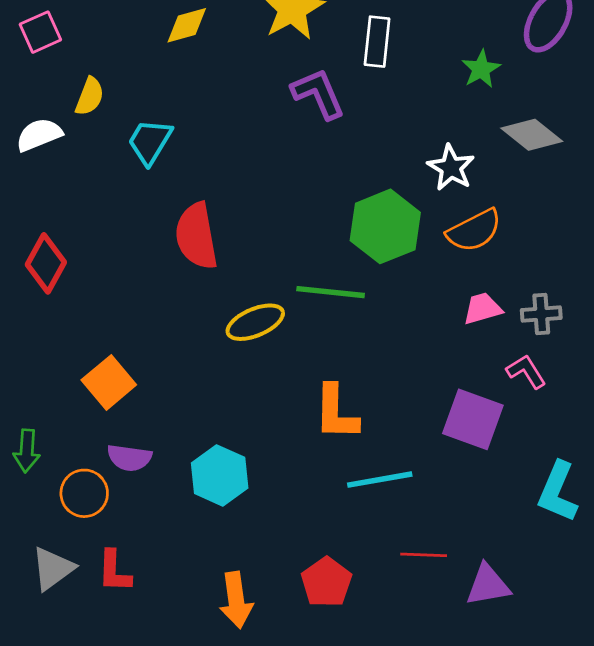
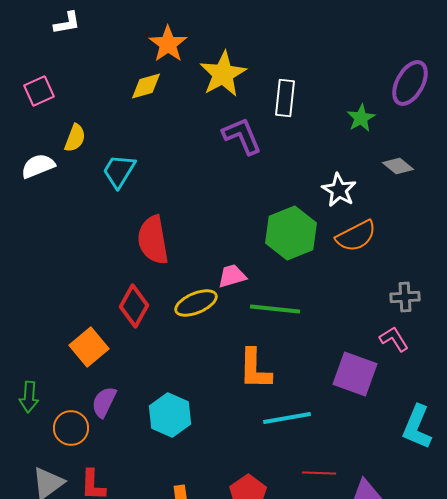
gray diamond: (532, 135) -> (398, 166), size x0.7
red diamond: (46, 263) -> (134, 306), moved
green line: (331, 292) -> (275, 309), moved
pink trapezoid: (482, 309) -> (232, 276), moved
purple semicircle: (129, 458) -> (104, 402), turned 108

